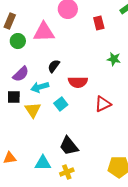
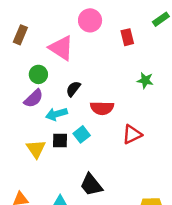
pink triangle: (44, 32) -> (61, 48), turned 35
green circle: (18, 41) -> (38, 74), moved
black square: (14, 97) -> (60, 140), moved
yellow triangle: (33, 110) -> (36, 149), moved

